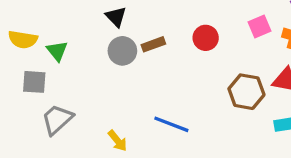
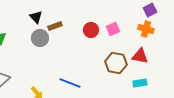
pink square: (259, 26) -> (113, 29), moved
brown rectangle: (153, 44) -> (55, 26), moved

